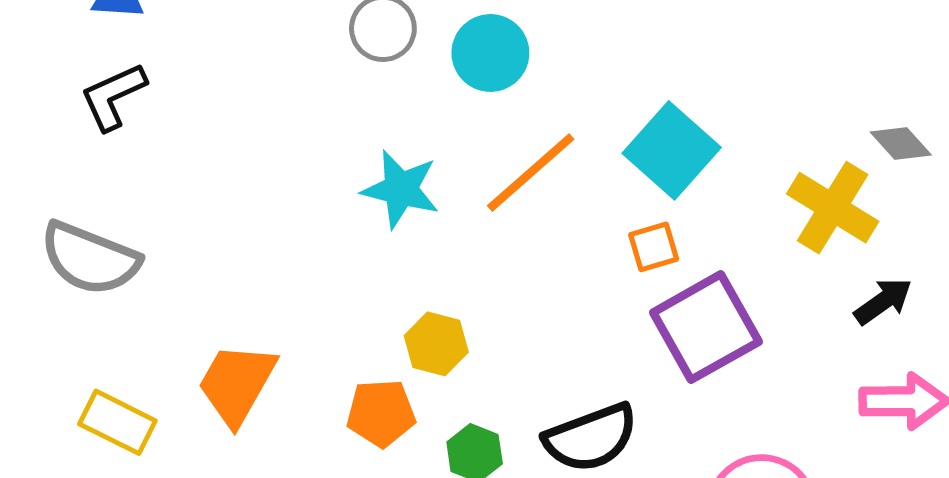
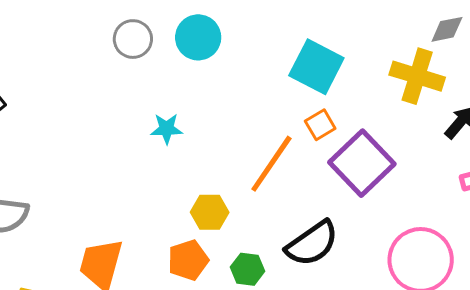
gray diamond: (901, 143) -> (447, 29), turned -45
orange line: (531, 172) -> (271, 164), moved
cyan star: (401, 189) -> (167, 129), size x0.7

